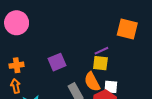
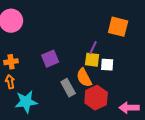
purple line: (101, 51) -> (93, 48), turned -40
white square: (111, 87) -> (107, 65), moved

